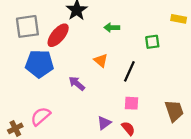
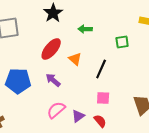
red ellipse: (58, 35) -> (51, 49), moved
blue pentagon: (39, 64) -> (18, 81), moved
pink semicircle: (41, 116) -> (56, 110), moved

